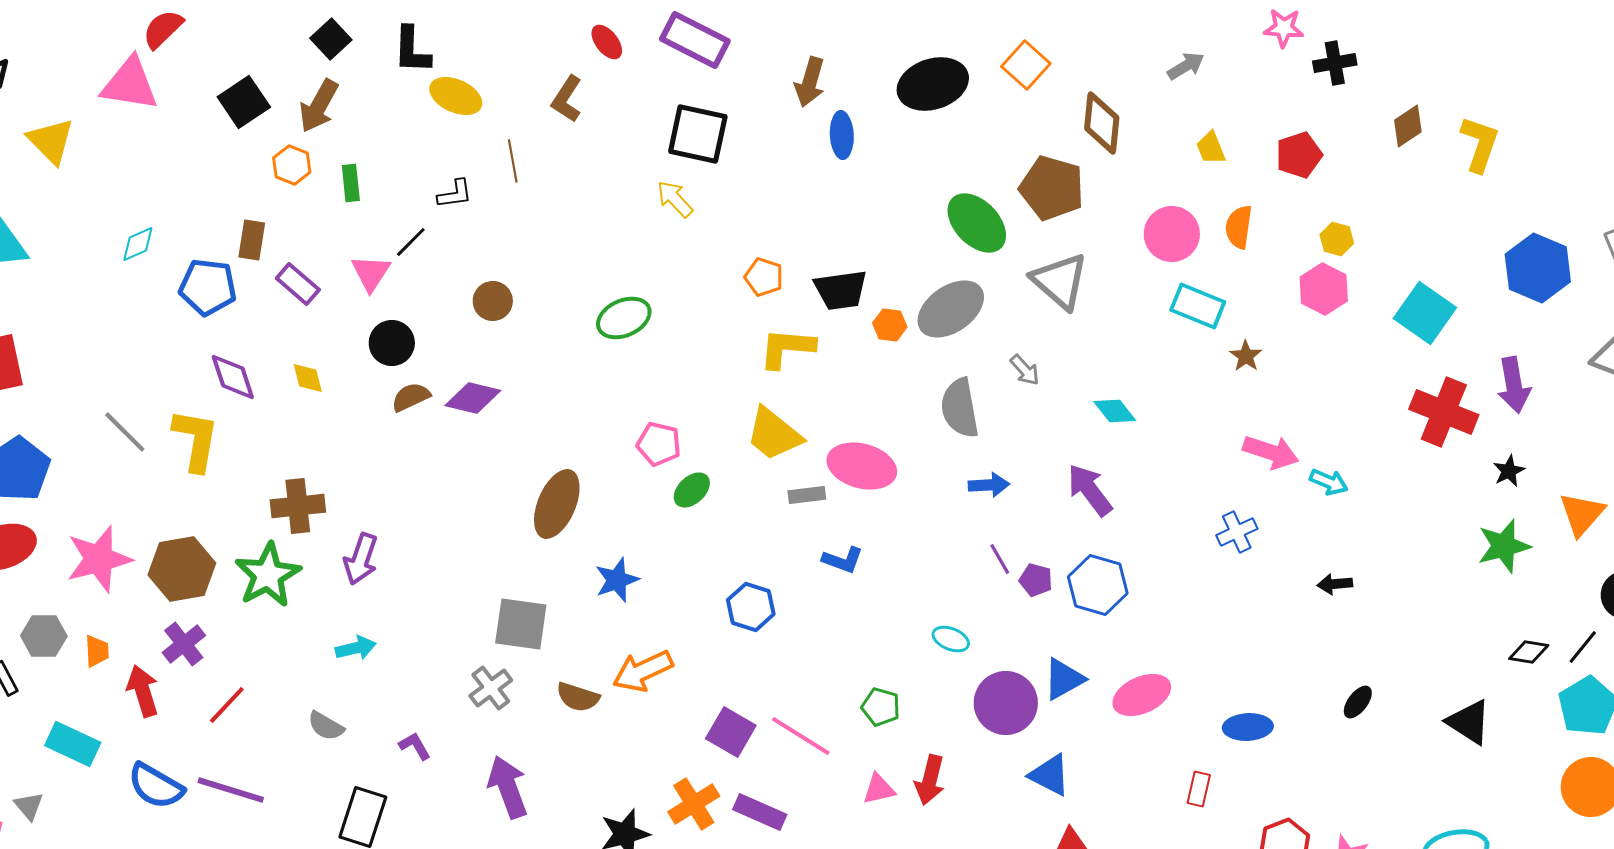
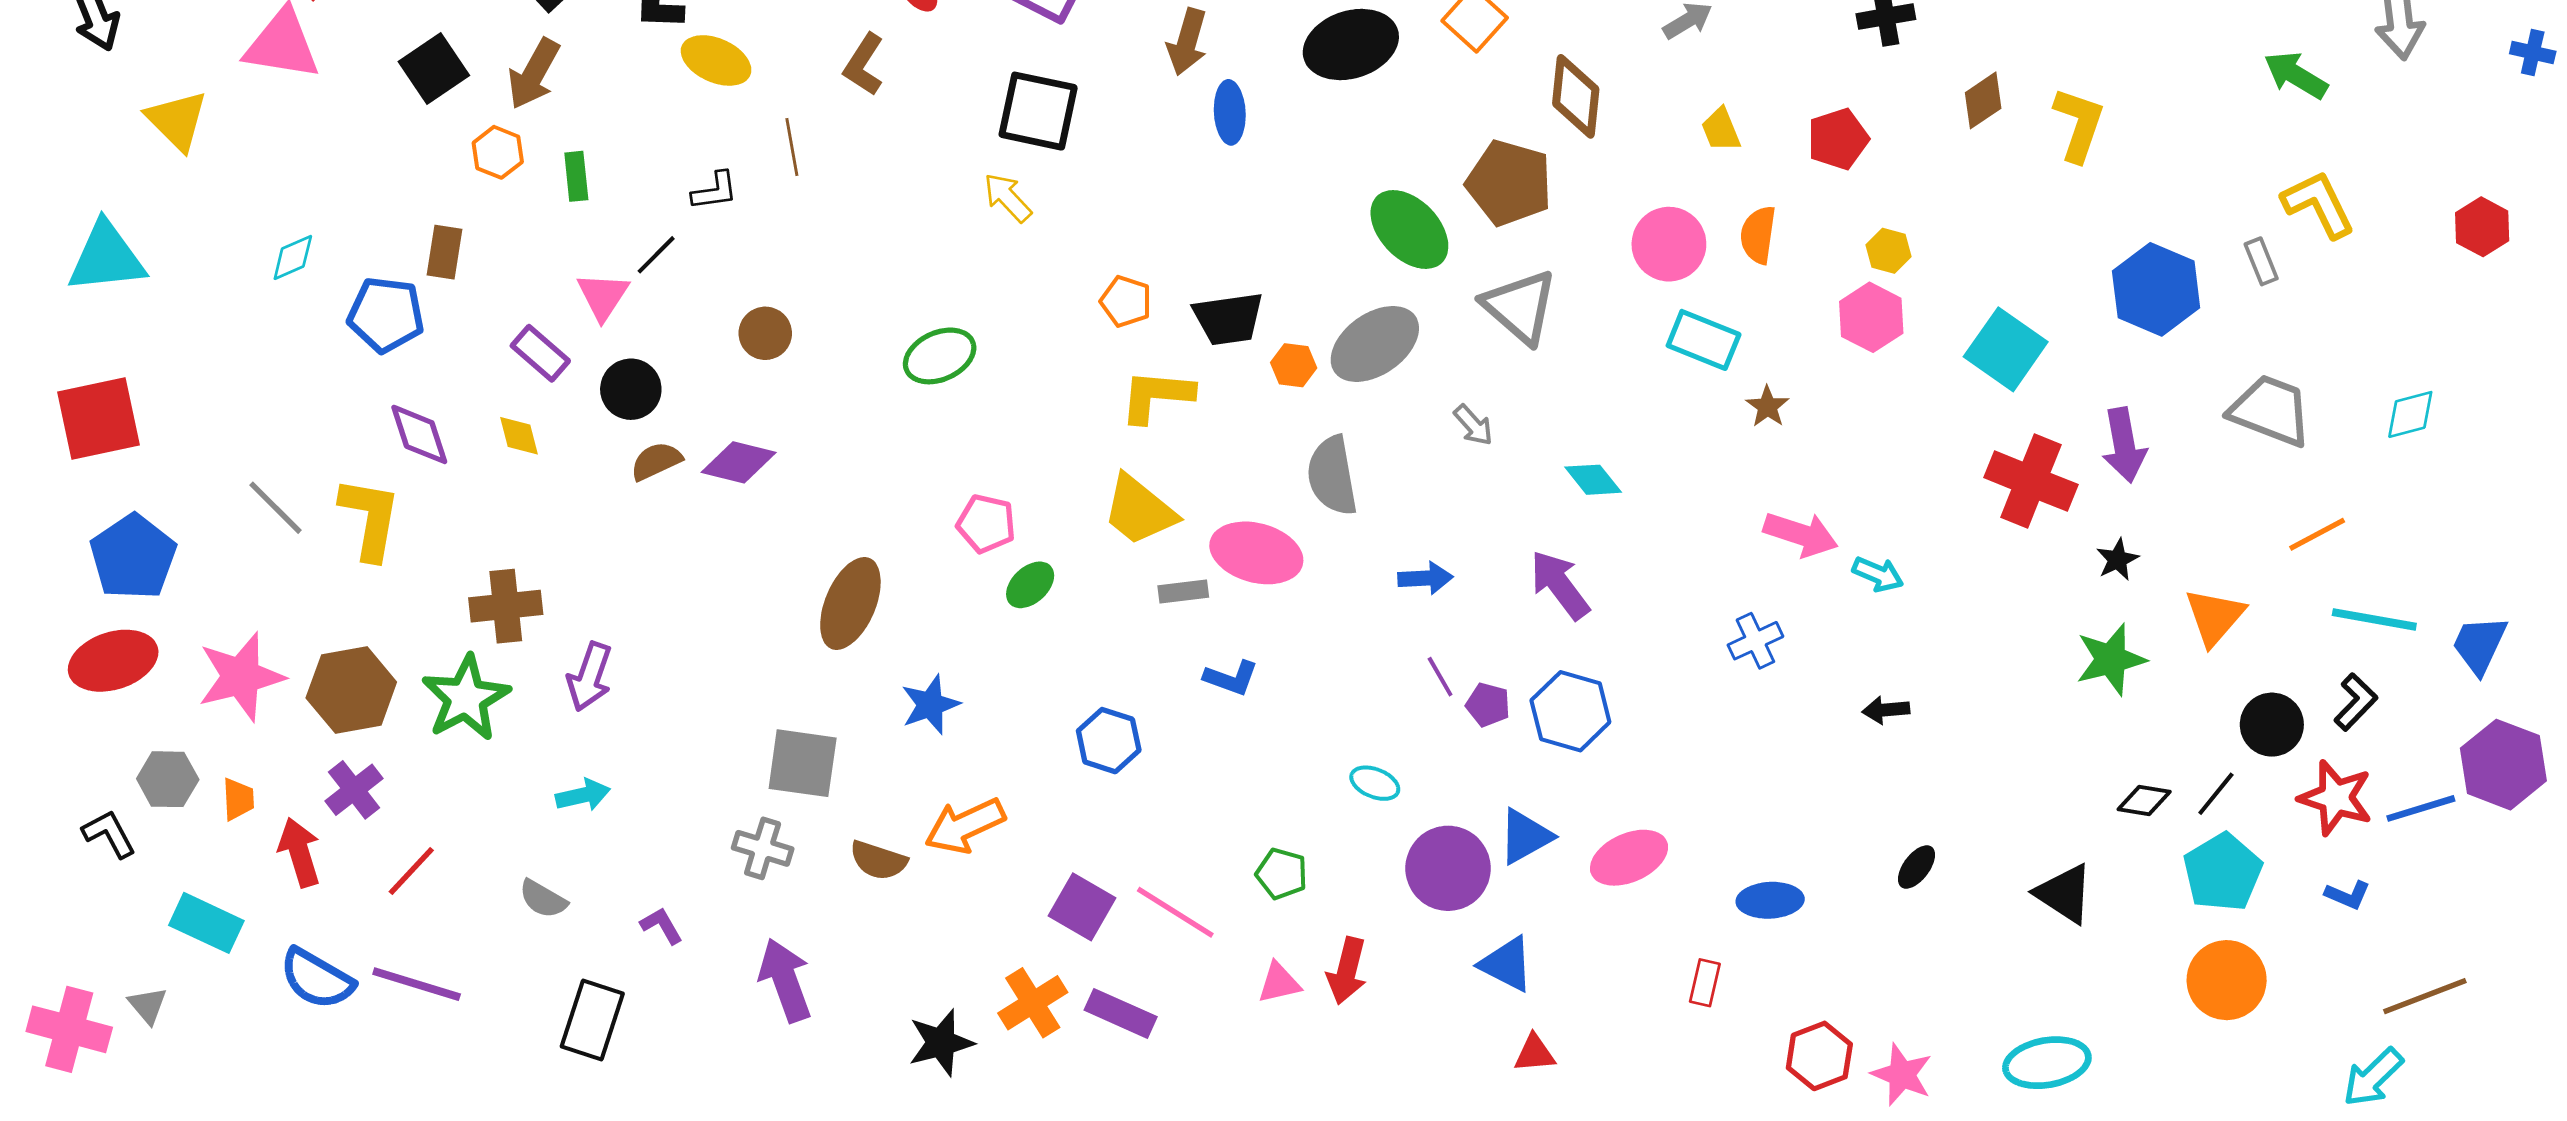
purple rectangle: (298, 284) -> (540, 353), moved
gray semicircle: (960, 408) -> (1332, 476), moved
gray cross: (491, 688) -> (763, 848), turned -36

